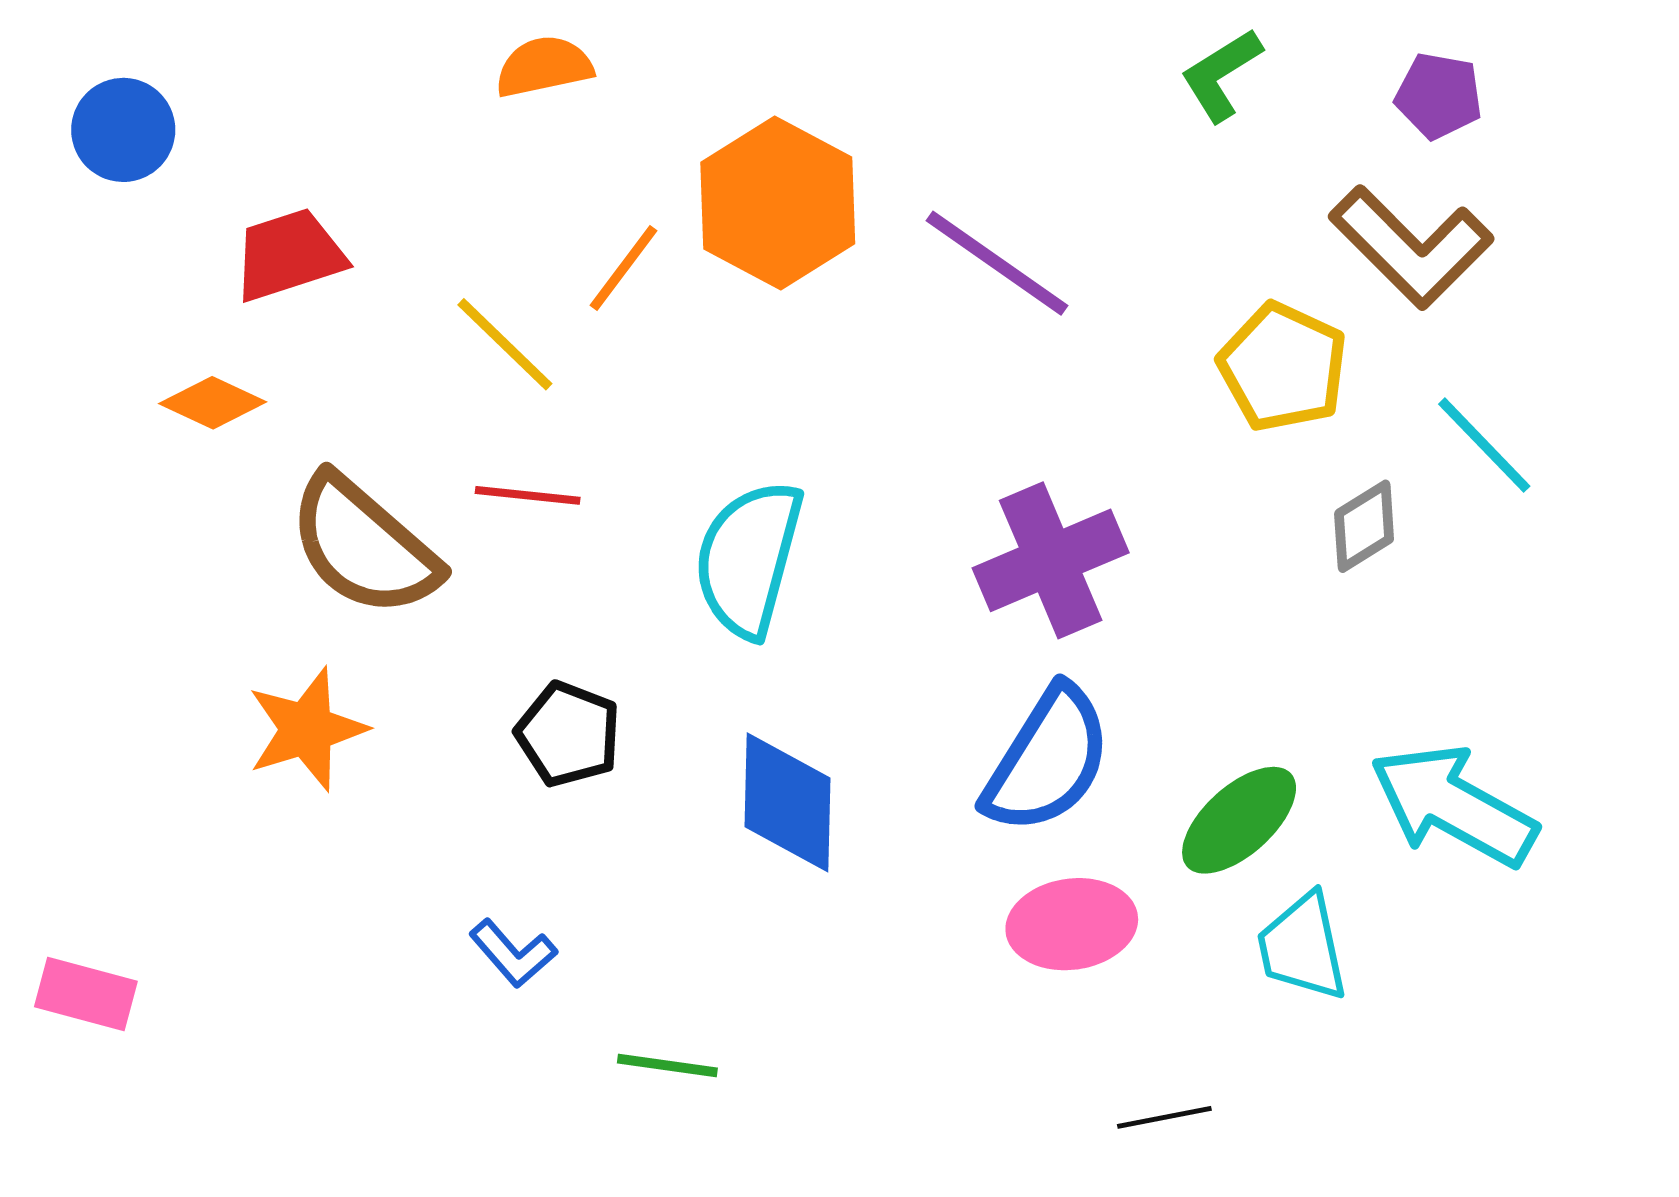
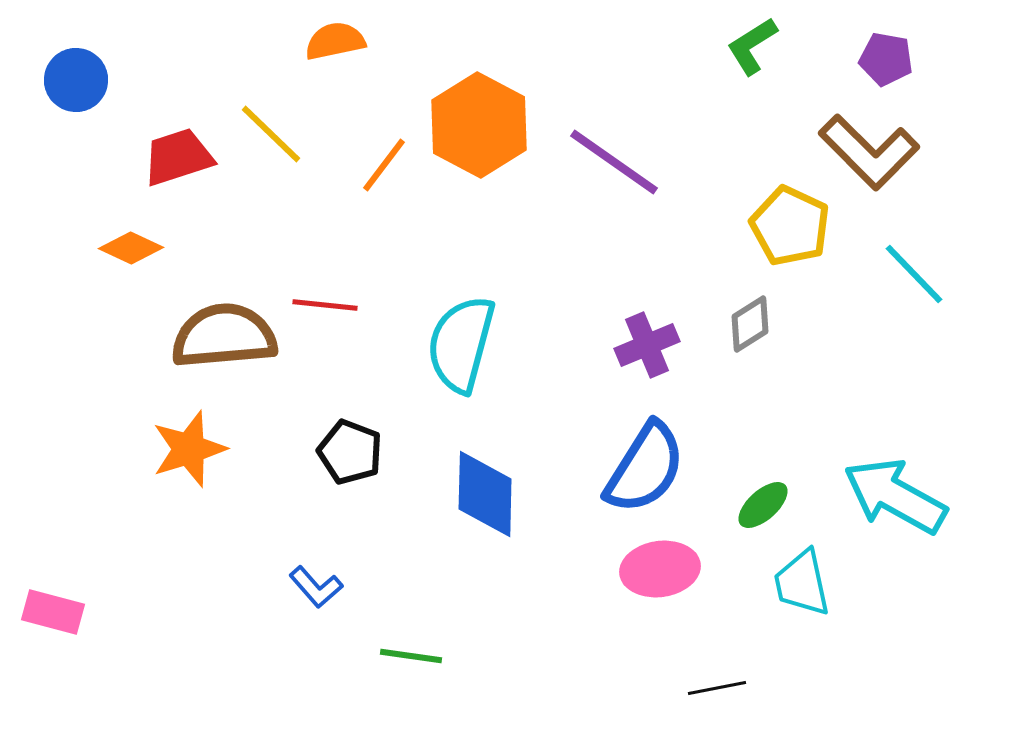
yellow line: (505, 344) -> (271, 134), moved
gray diamond: (1364, 526) -> (750, 324), moved
brown semicircle: (364, 546) -> (224, 336), turned 134
purple cross: (1051, 560) -> (647, 345), size x0.7
green ellipse: (1239, 820) -> (763, 505), size x0.7

